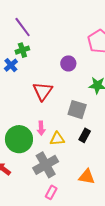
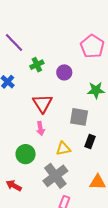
green cross: (22, 50) -> (37, 65), moved
pink arrow: (41, 128) -> (40, 128), moved
green circle: (19, 139) -> (26, 154), size x0.7

